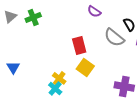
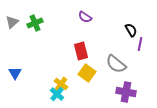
purple semicircle: (94, 11) -> (85, 17), moved
gray semicircle: (114, 37) -> (116, 64), moved

